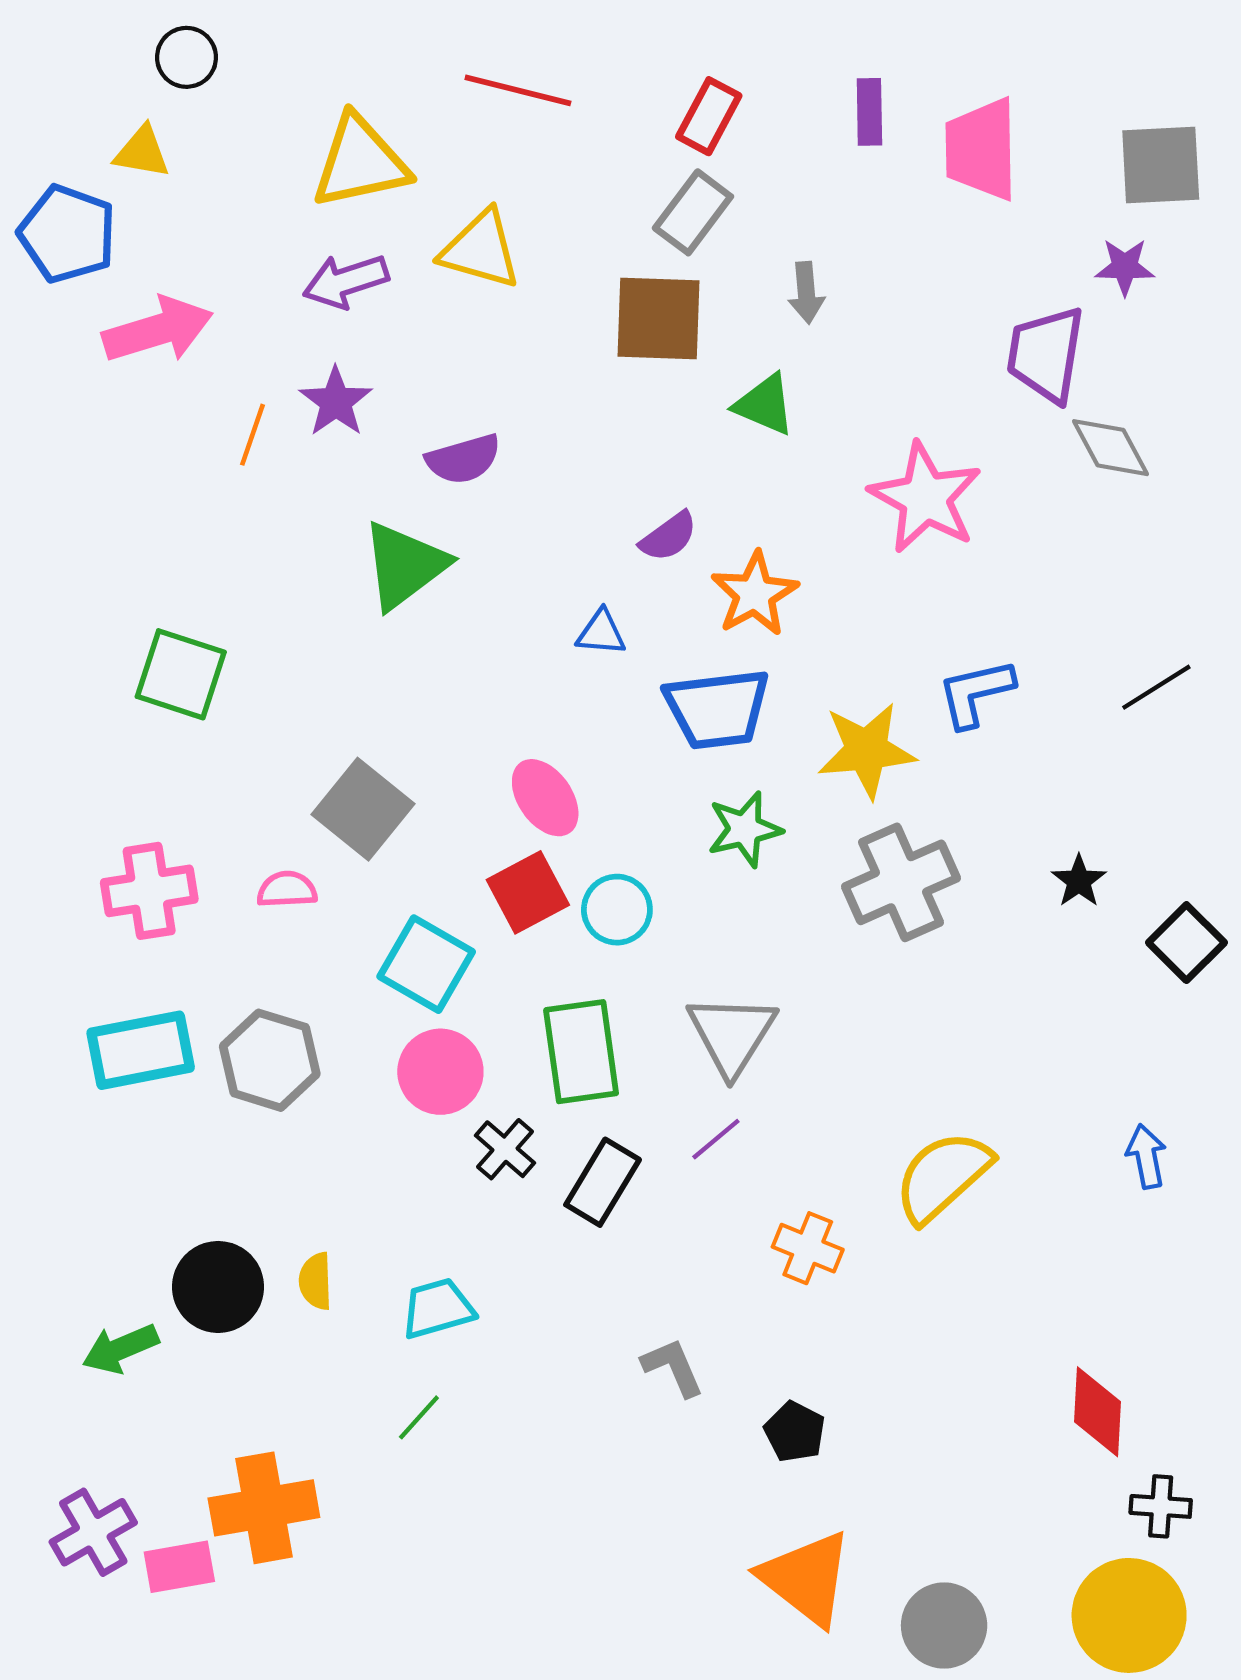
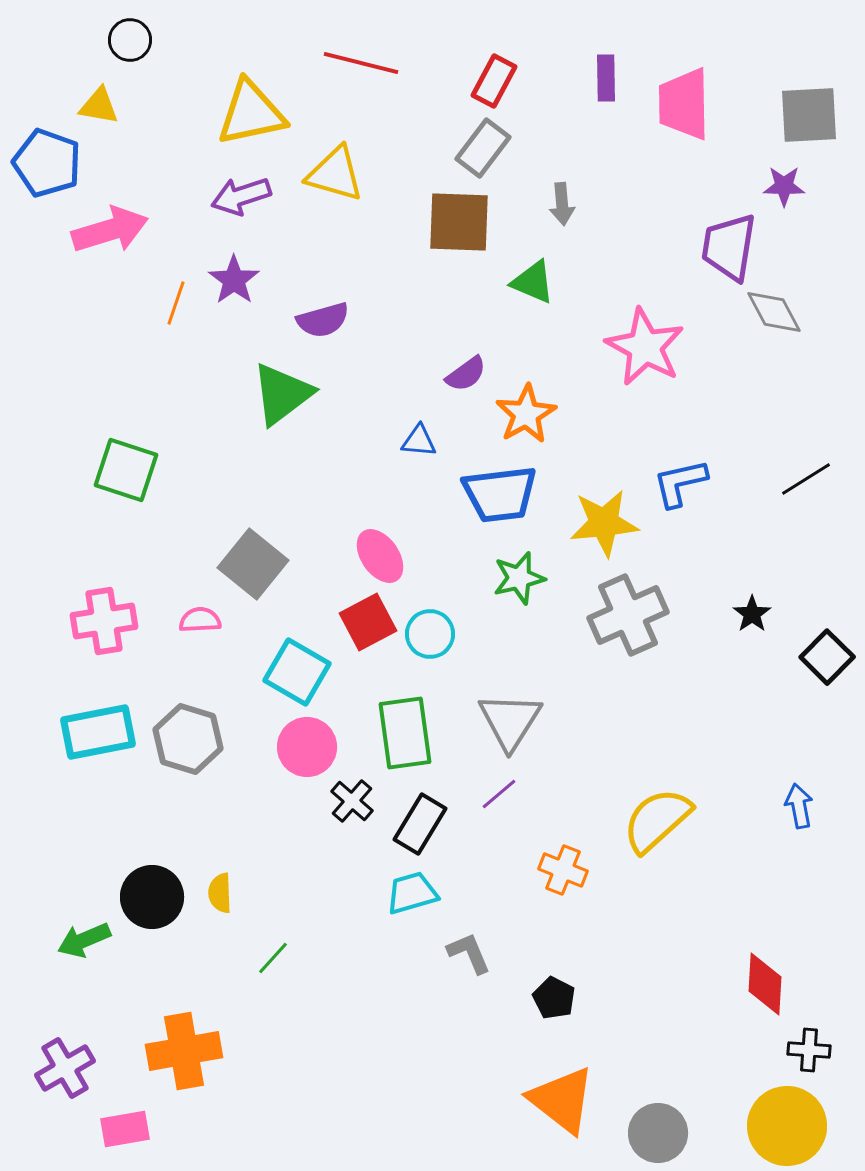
cyan trapezoid: (438, 1308) -> (412, 893), moved
green line: (419, 1417) -> (273, 958), moved
pink rectangle: (179, 1567) -> (125, 1129), moved

